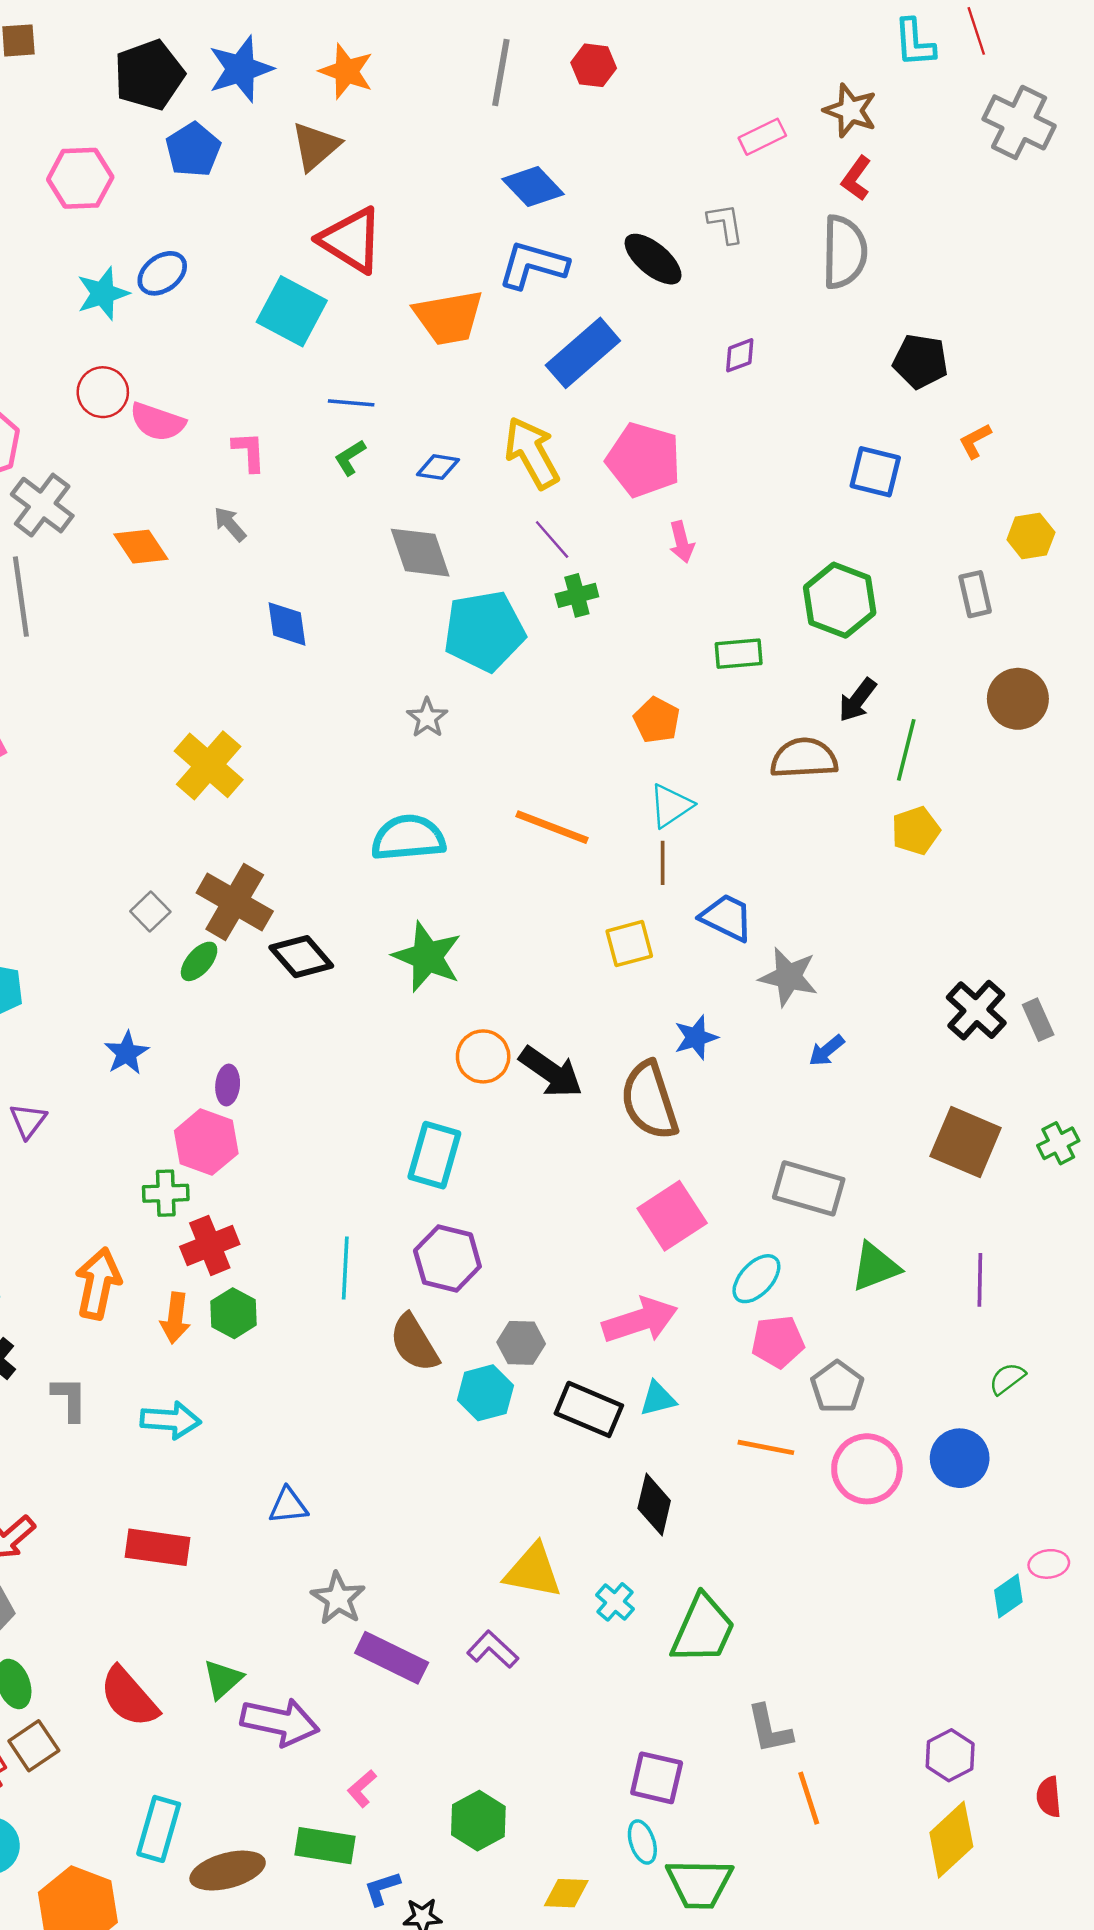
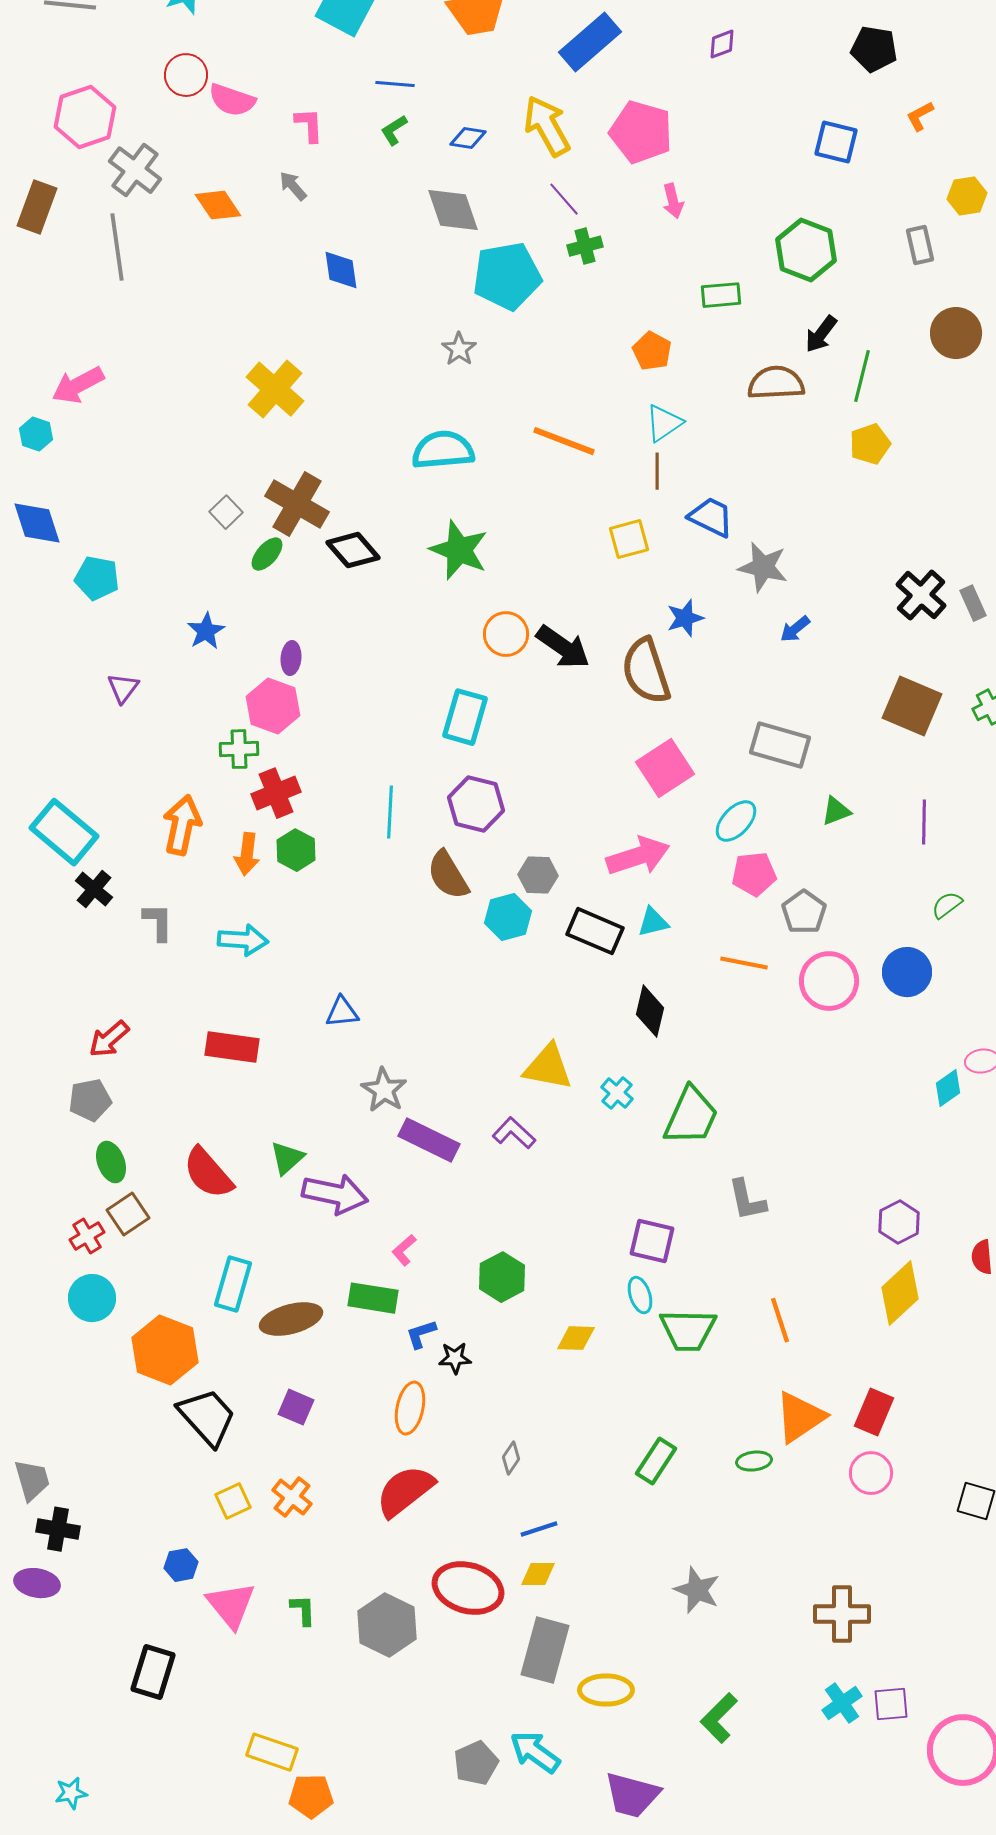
green triangle: (875, 1267) -> (836, 811), size x0.7
orange line: (809, 1798) -> (780, 1320), moved

